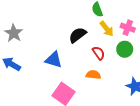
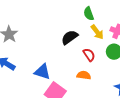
blue triangle: (54, 60) -> (42, 72), moved

